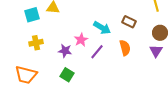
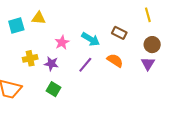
pink star: (81, 40) -> (62, 42), moved
yellow cross: (36, 43) -> (30, 58), moved
orange semicircle: (125, 48) -> (115, 60), turned -42

